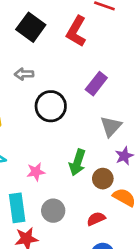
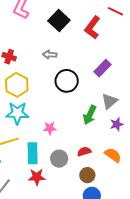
green arrow: (77, 162) -> (90, 115), moved
brown circle: (103, 179) -> (87, 175), moved
red semicircle: (96, 219) -> (84, 152), moved

